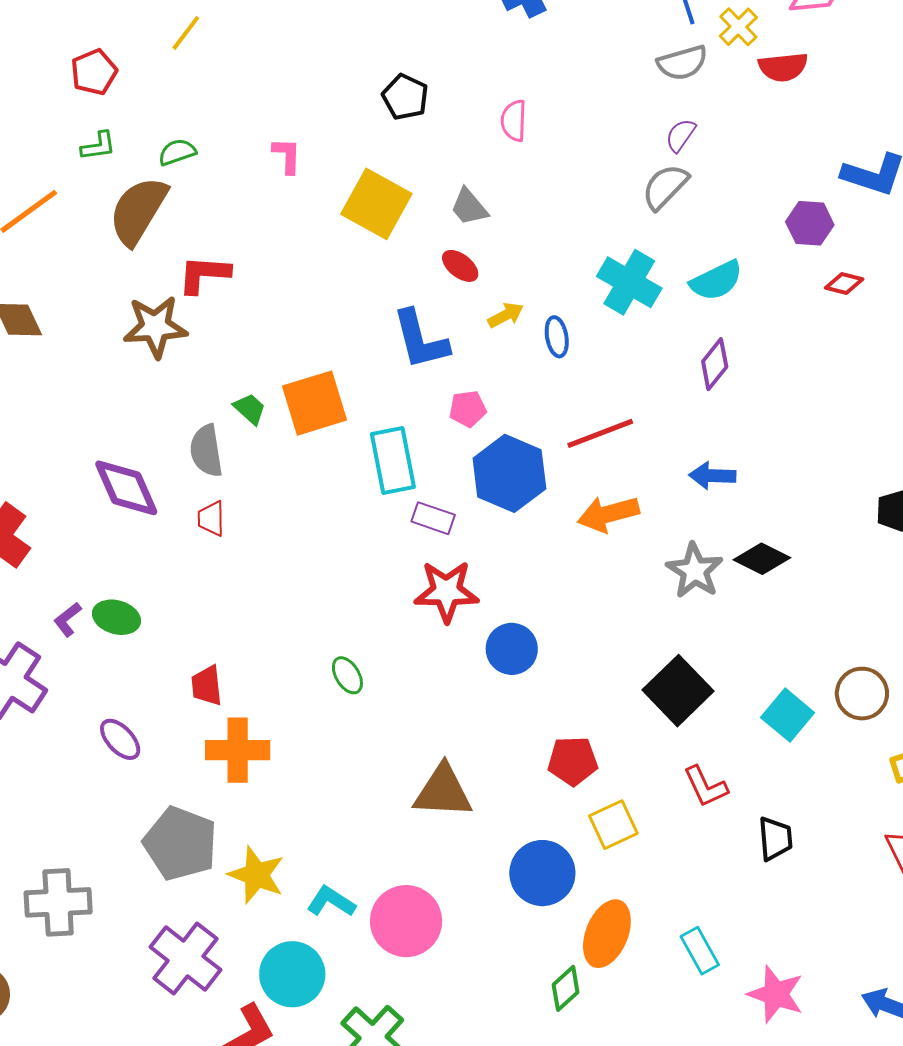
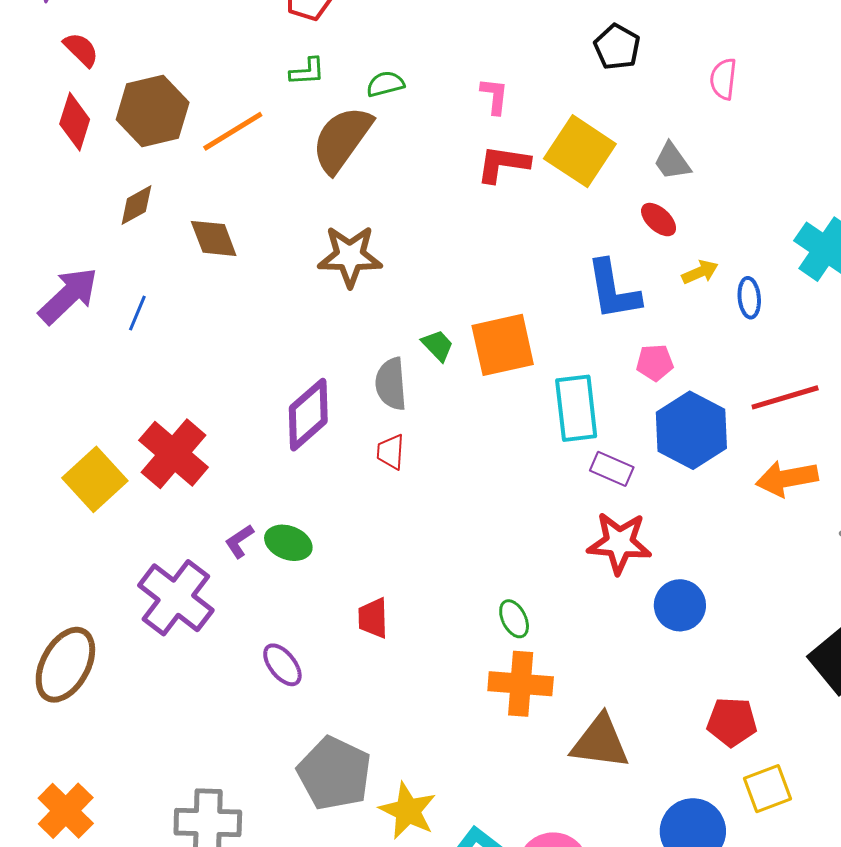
red L-shape: (204, 274) -> (503, 164), moved
purple diamond: (126, 488) -> (308, 415), turned 68
orange cross: (238, 750) -> (521, 684), moved

